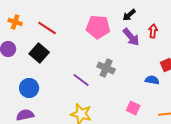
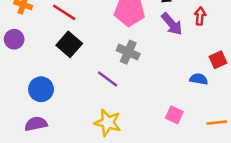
black square: (39, 53) -> (69, 44), moved
gray cross: (106, 68) -> (128, 52), moved

